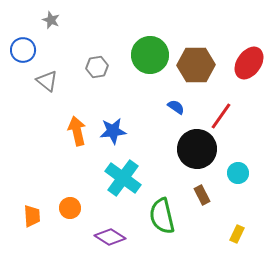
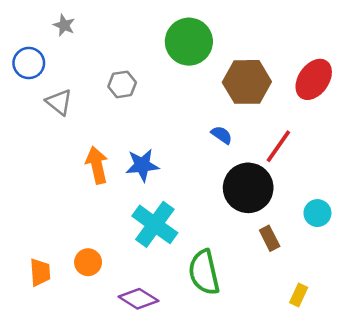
green circle: (150, 55) -> (189, 42), moved
cyan circle: (238, 173) -> (317, 213), moved
brown rectangle: (202, 195) -> (270, 238), moved

